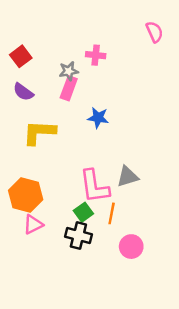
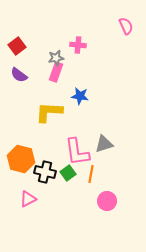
yellow L-shape: (39, 132) -> (49, 112), moved
pink triangle: (33, 224) -> (28, 199), moved
black cross: (78, 235) -> (45, 172), moved

